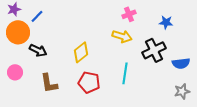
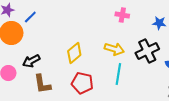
pink cross: (129, 14) -> (122, 15), turned 32
yellow arrow: (122, 36) -> (114, 49), moved
black arrow: (38, 50) -> (31, 61), moved, turned 126

